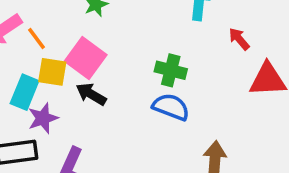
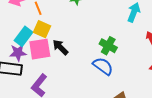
pink square: (86, 58) -> (40, 49), moved, turned 30
purple star: (43, 118) -> (18, 53), moved

